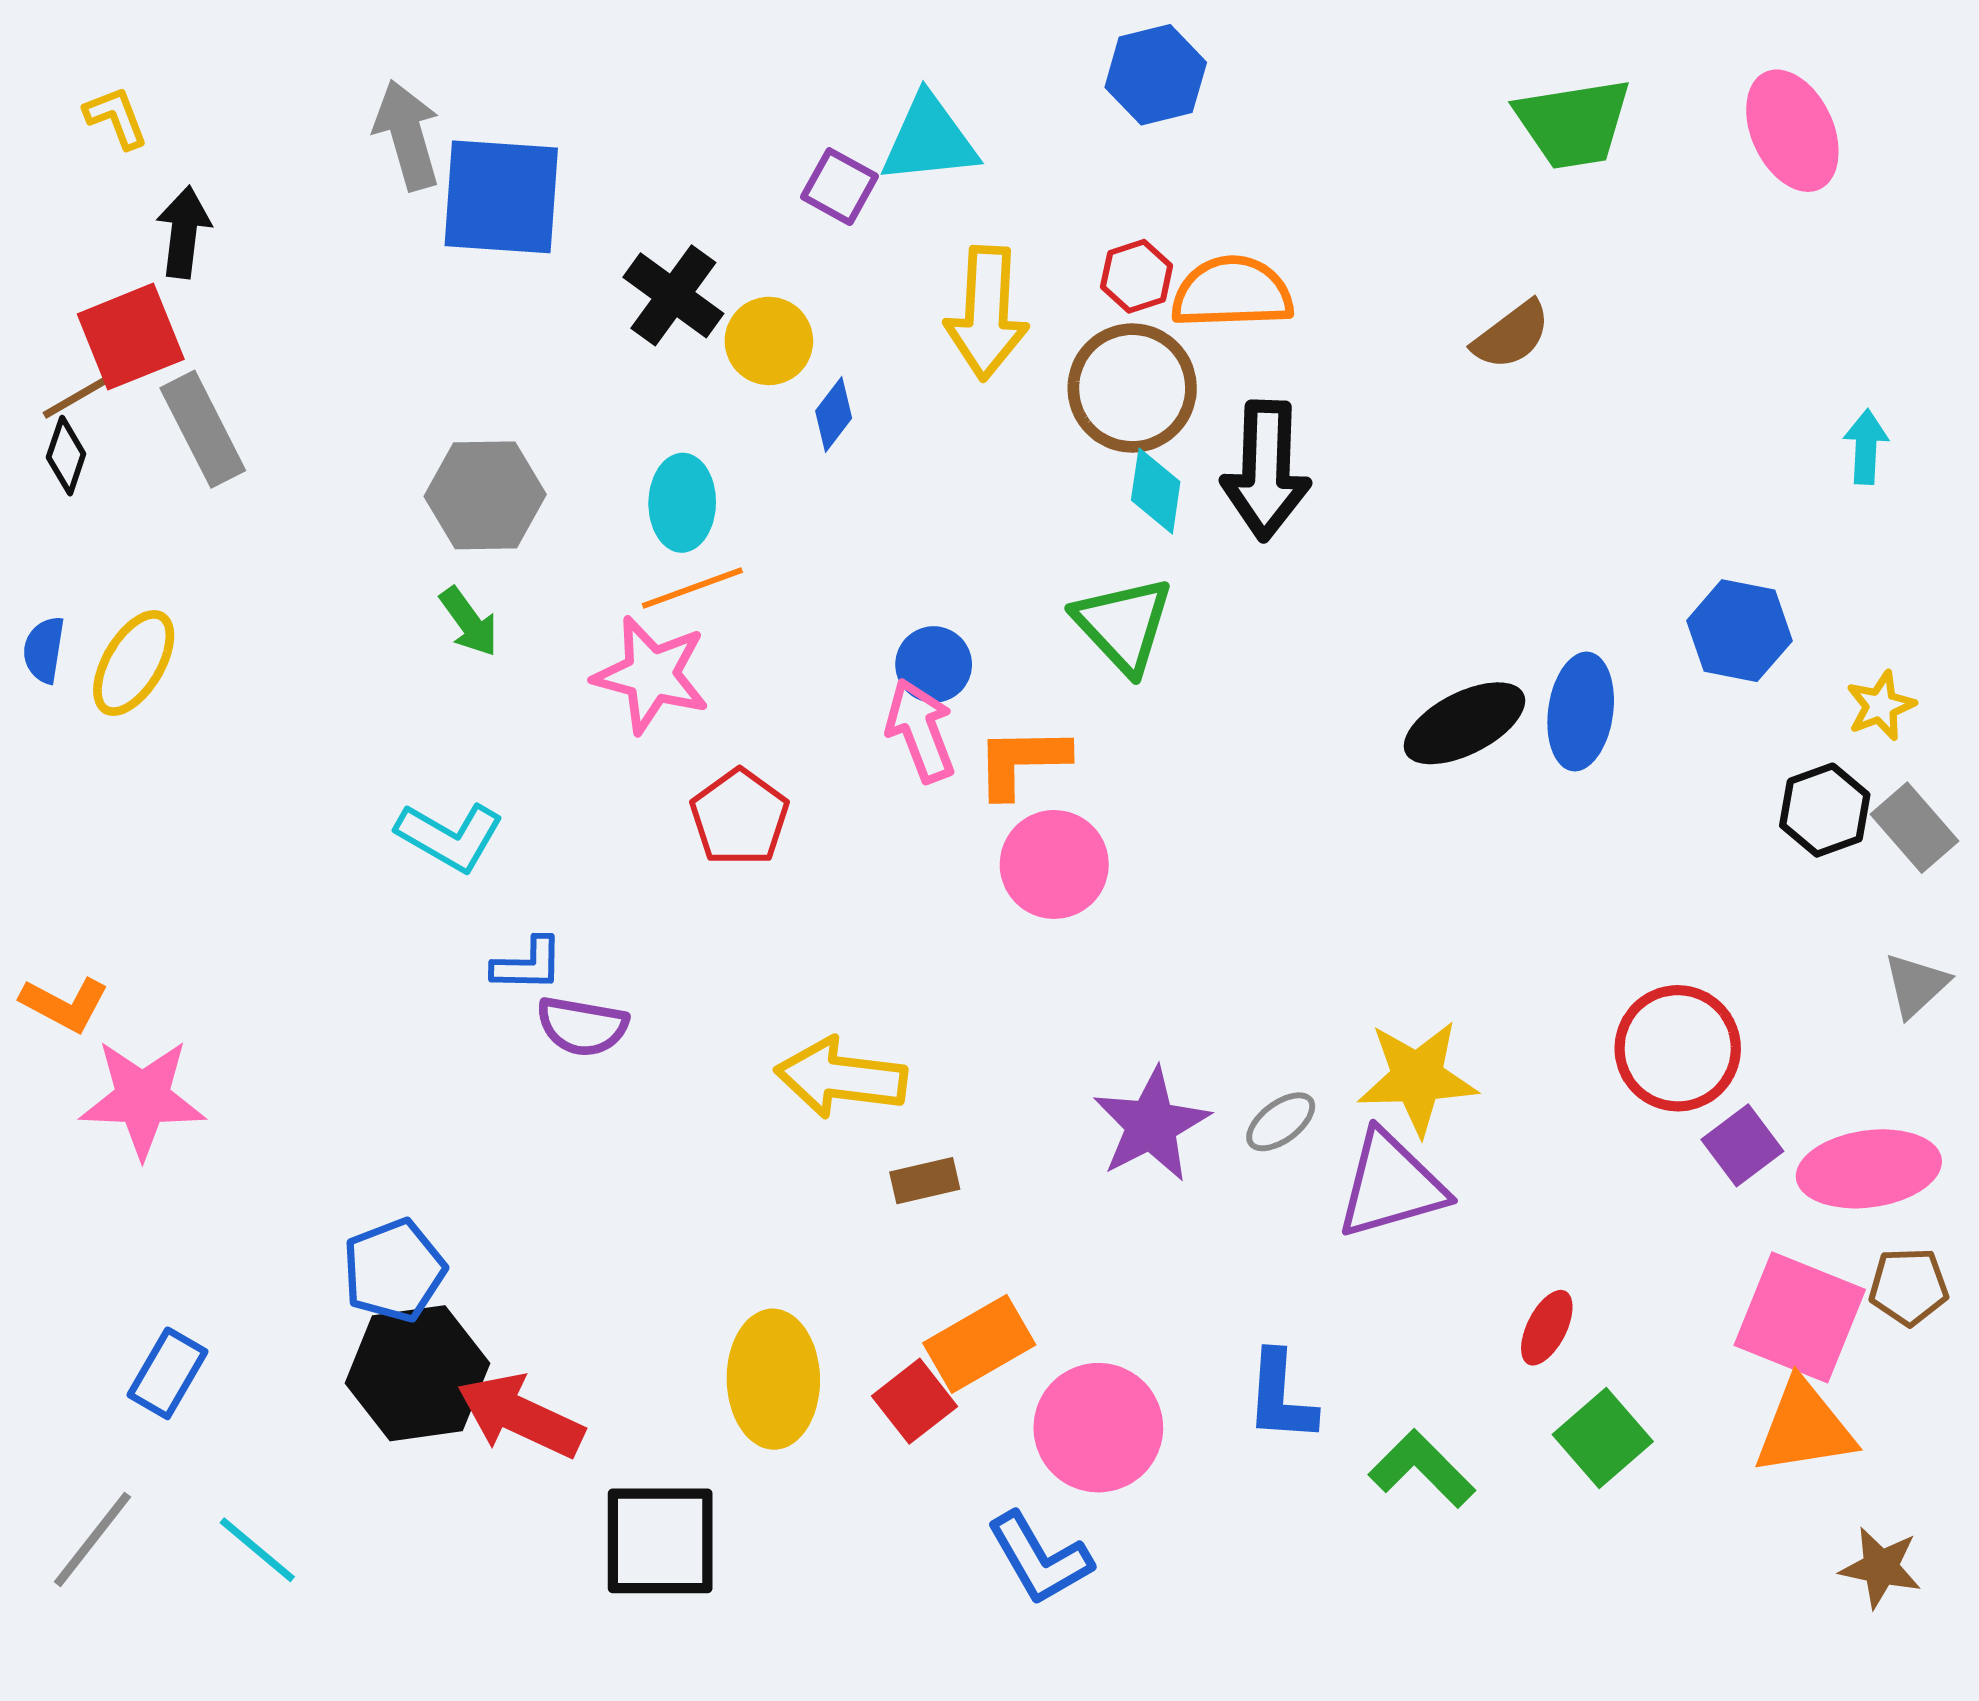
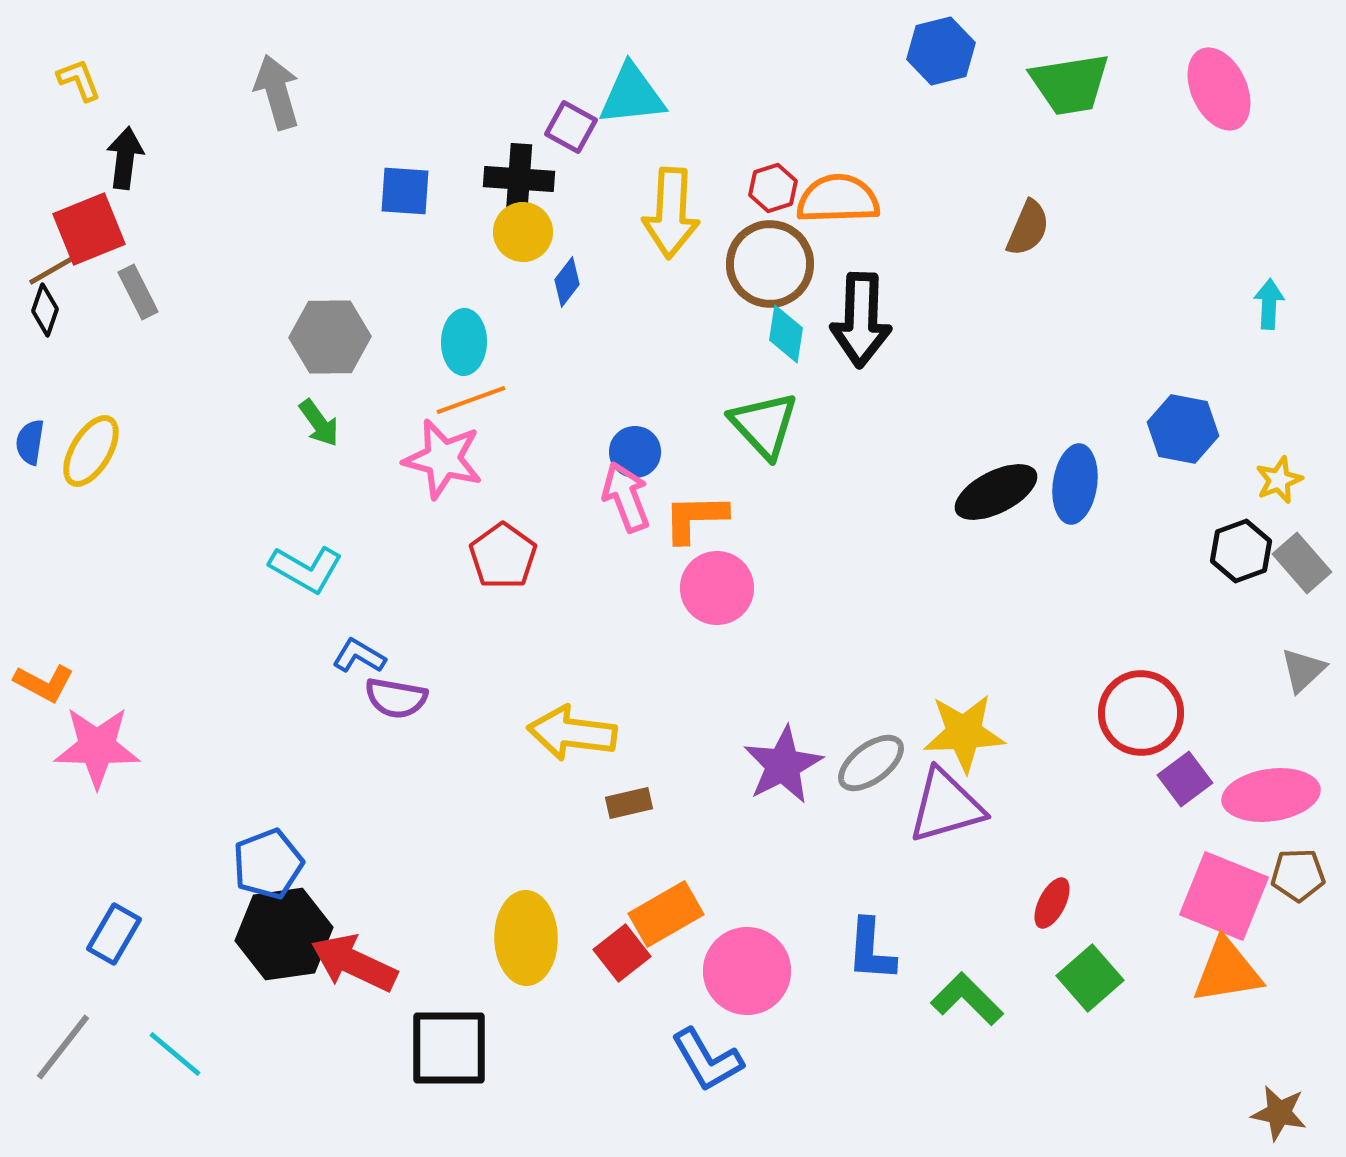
blue hexagon: (1156, 75) -> (941, 51), moved
blue square: (501, 197) -> (405, 191), moved, size x0.6
black cross: (673, 295) -> (519, 179), moved, turned -32
brown semicircle: (1512, 335) -> (1028, 228), turned -30
gray rectangle: (203, 429) -> (138, 292), size x0.7
blue L-shape: (528, 964) -> (359, 656), turned -150
gray ellipse: (1281, 1122) -> (871, 763), size x1.4
brown star: (1881, 1567) -> (1279, 1113), moved

